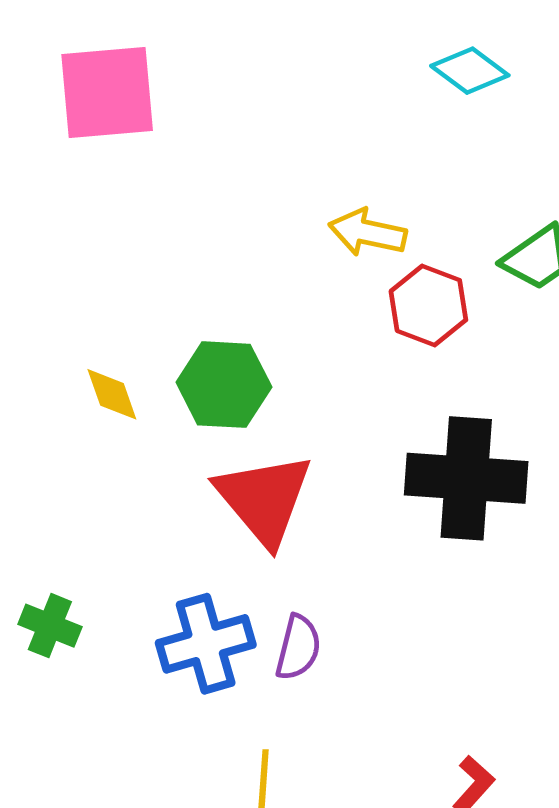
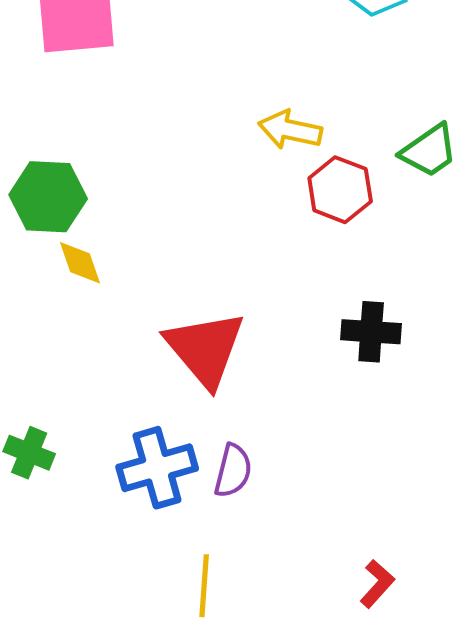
green hexagon: (224, 385) -> (48, 197), moved
black cross: (466, 478) -> (371, 332), size x0.6

